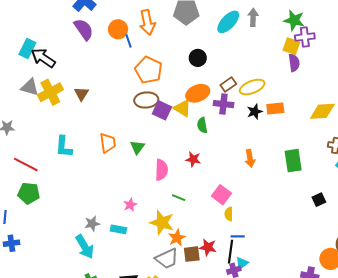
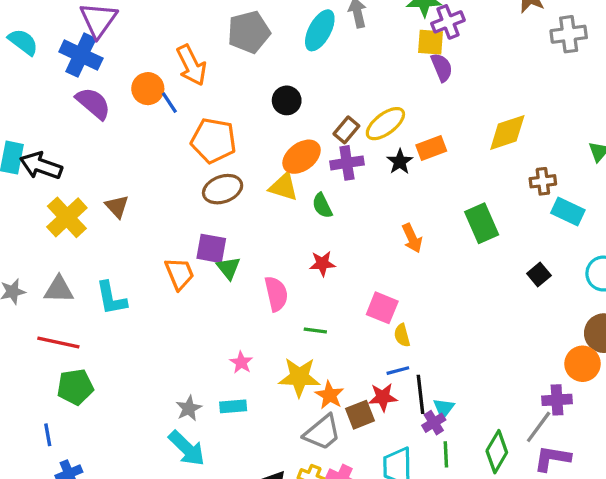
gray triangle: (30, 87) -> (59, 289), moved
purple square: (162, 110) -> (211, 248), moved
blue line: (238, 236) -> (398, 371), moved

